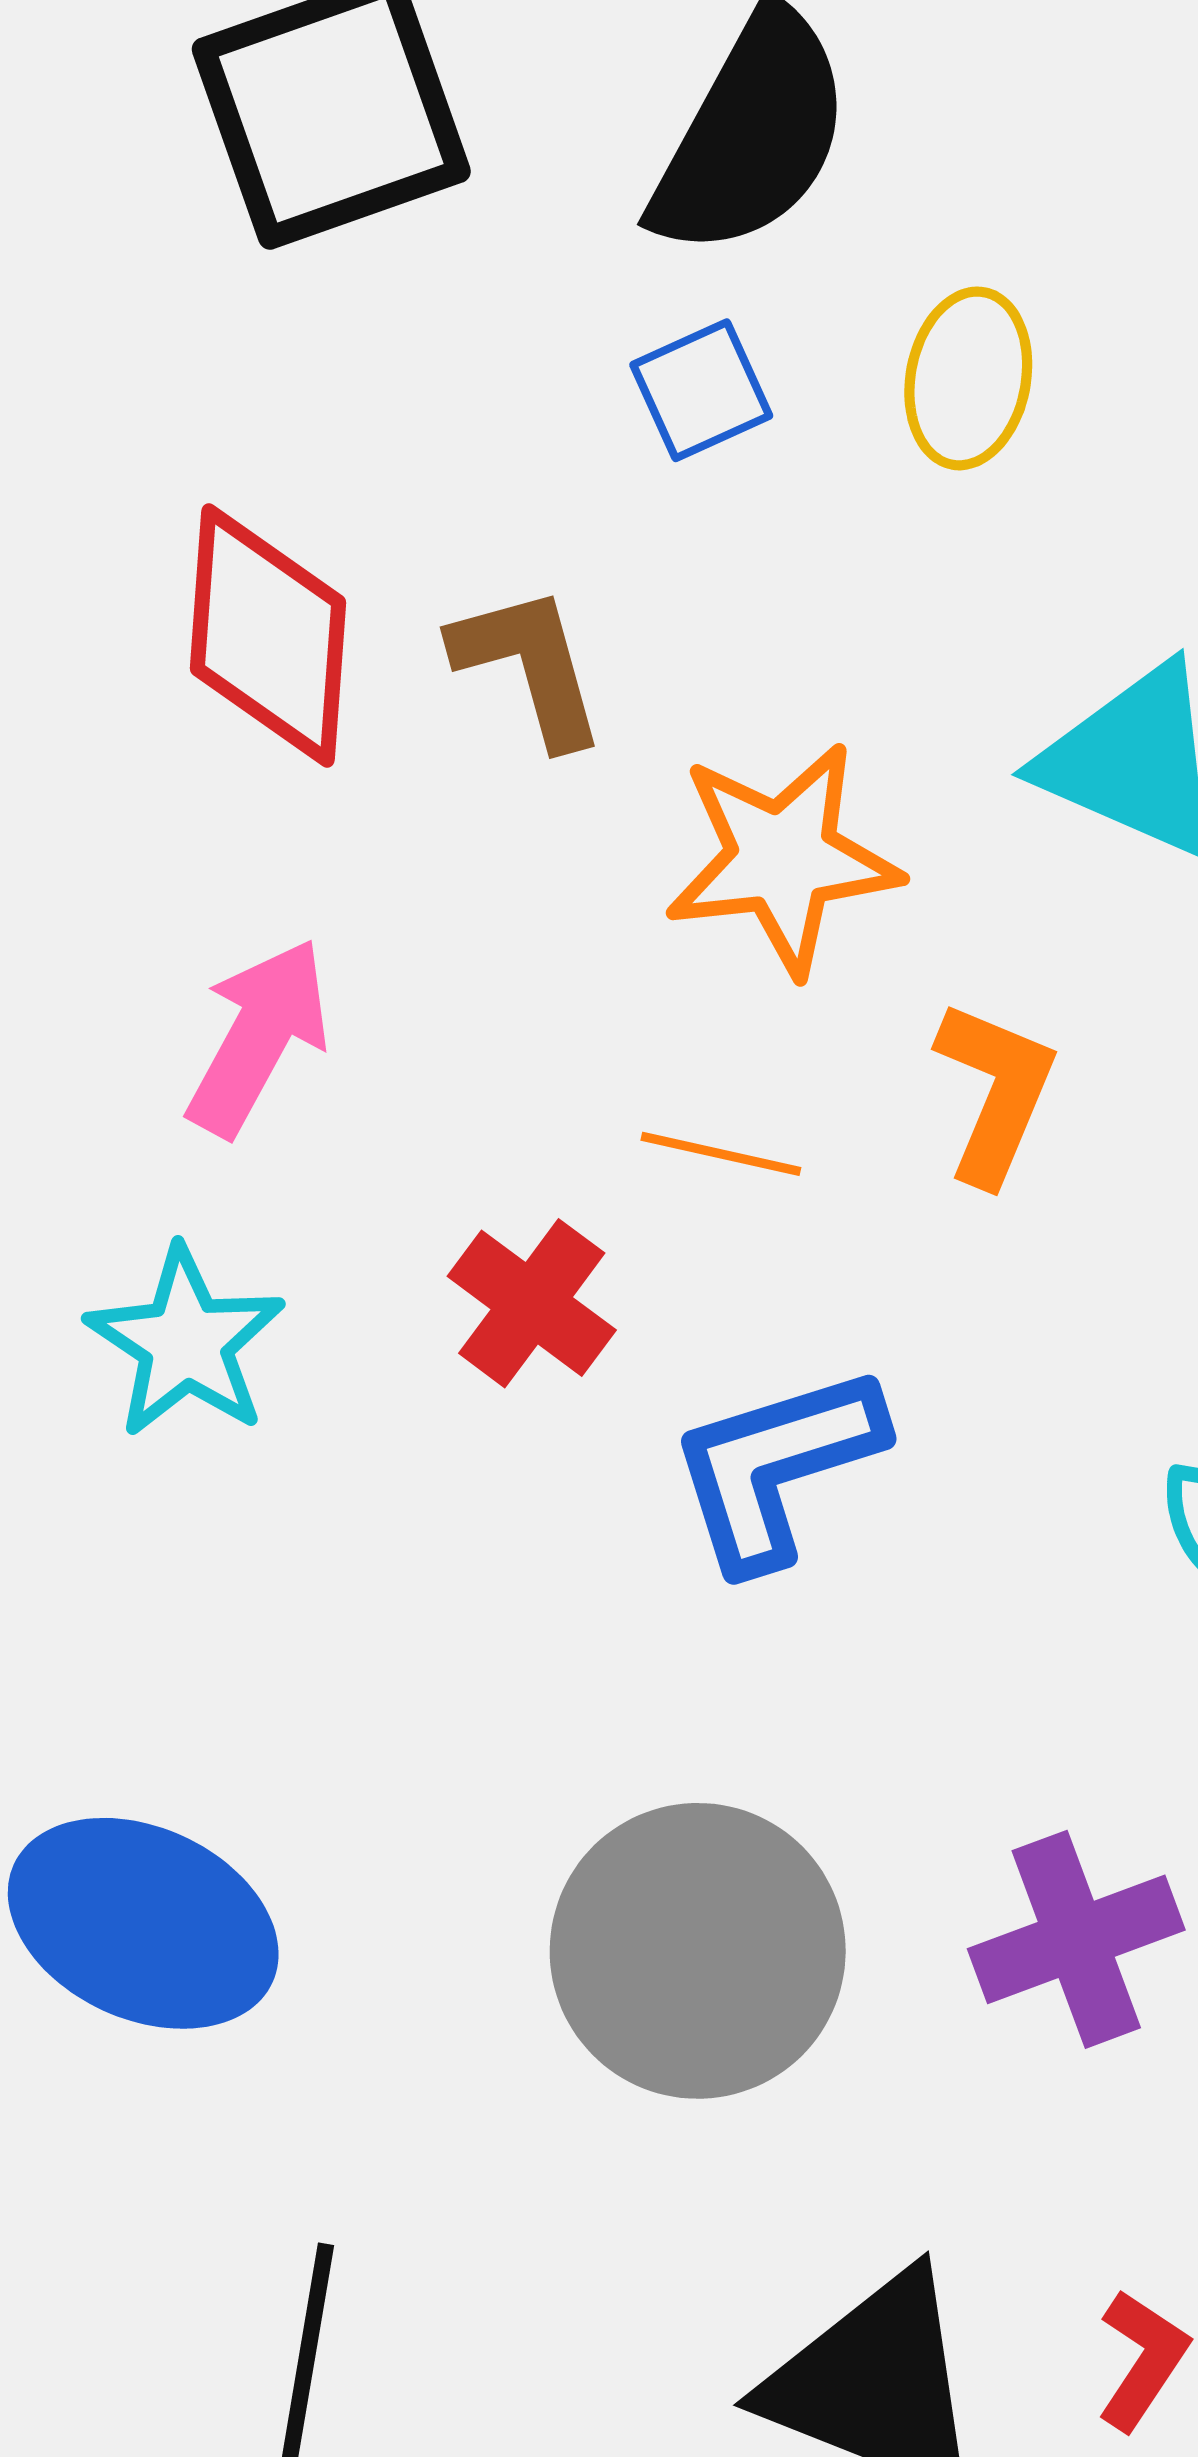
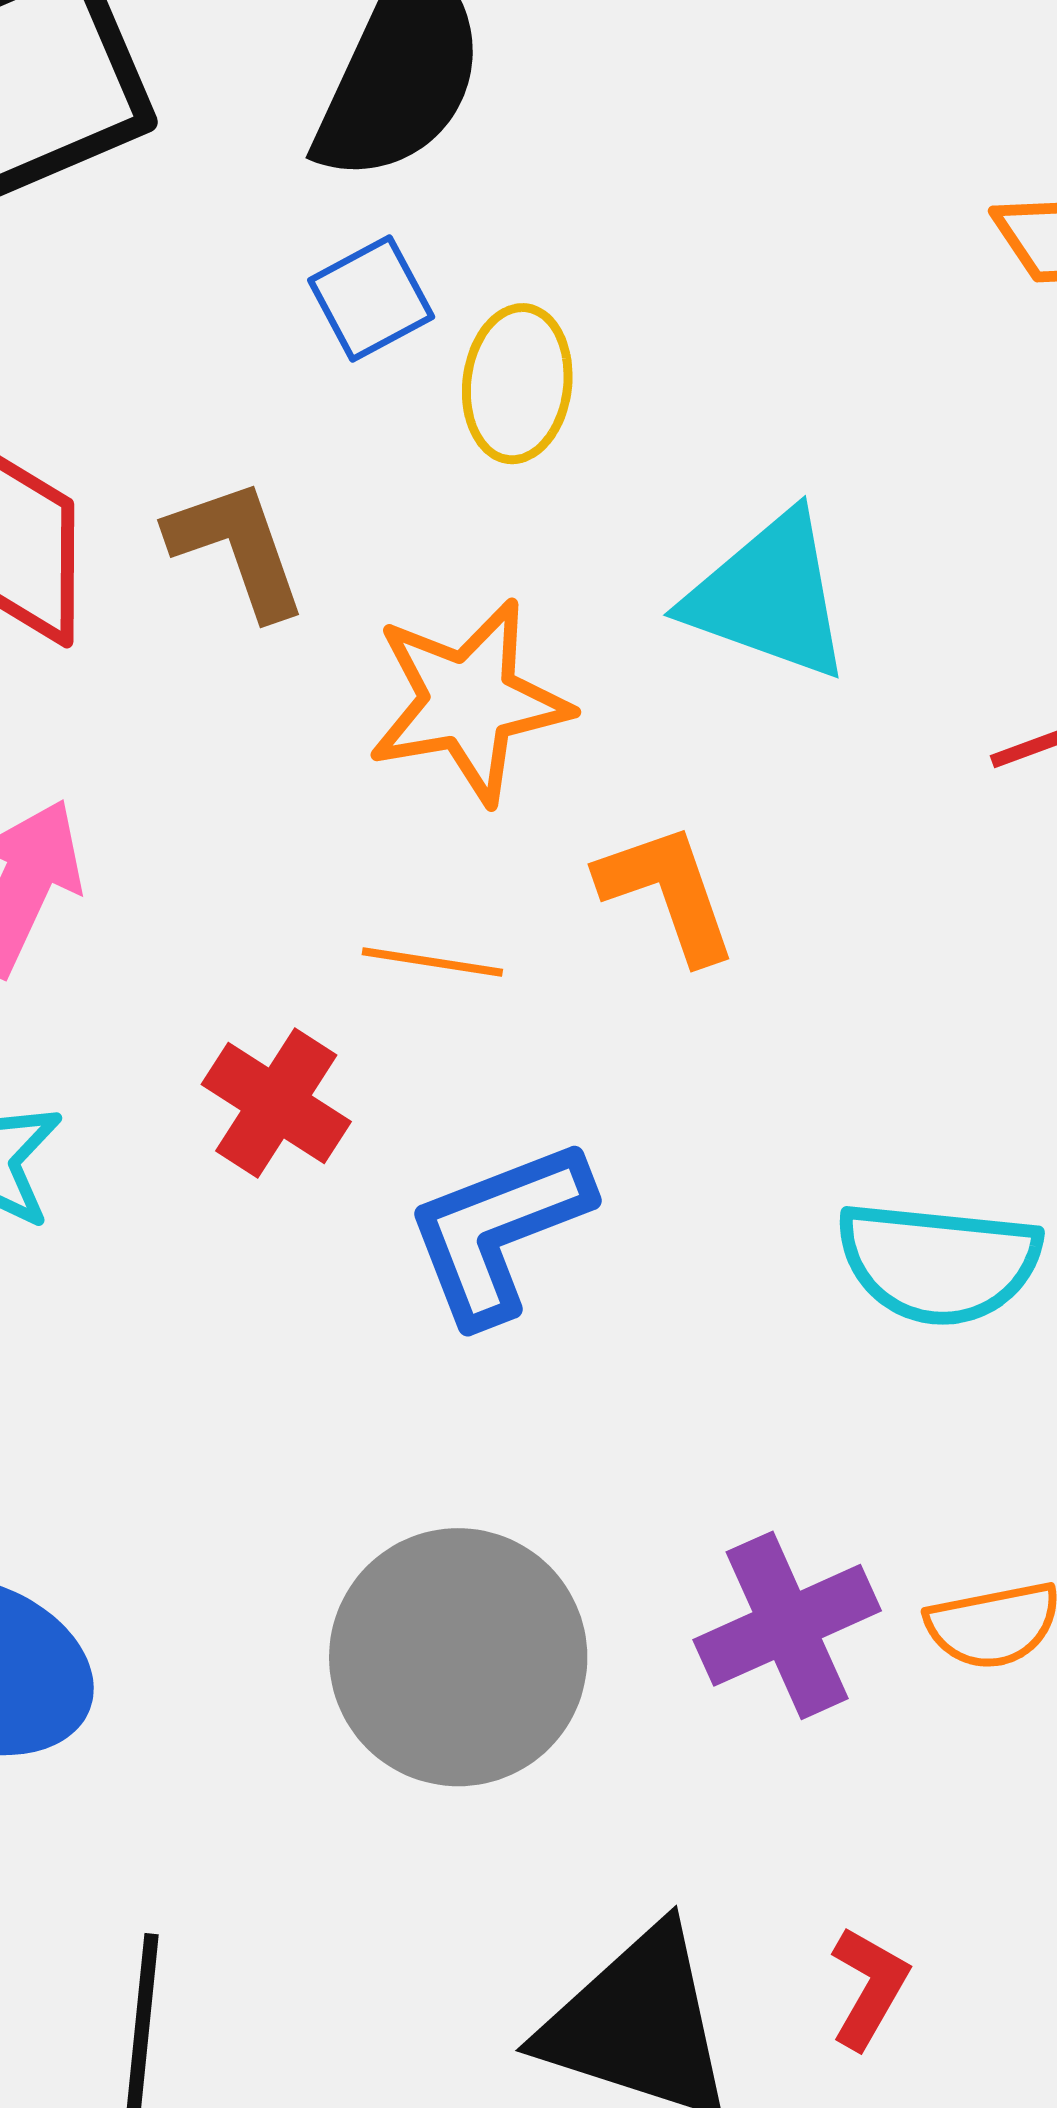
yellow ellipse: (968, 378) -> (517, 384), moved
orange L-shape: (995, 1092) -> (668, 892), turned -38

